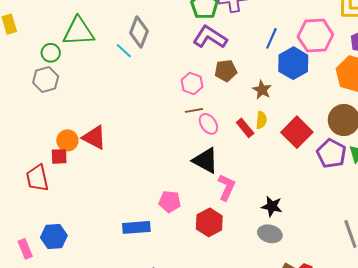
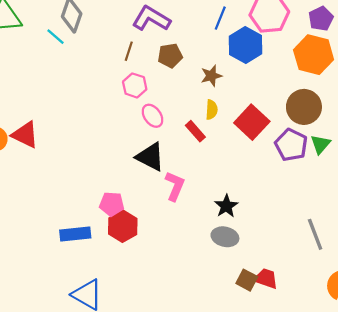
pink hexagon: (192, 83) -> (135, 85), moved
brown star: (262, 90) -> (211, 76), turned 30
brown line: (194, 110) -> (129, 51), moved, turned -60
red rectangle: (245, 128) -> (195, 131), moved
black star: (272, 206) -> (226, 206), turned 30
red hexagon: (209, 222) -> (123, 226), moved

